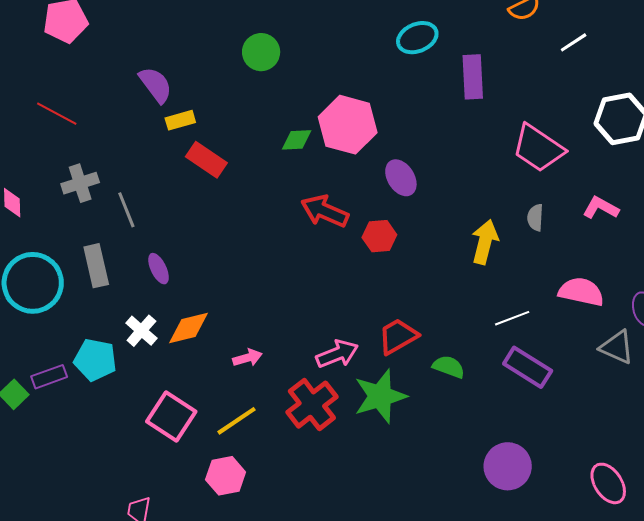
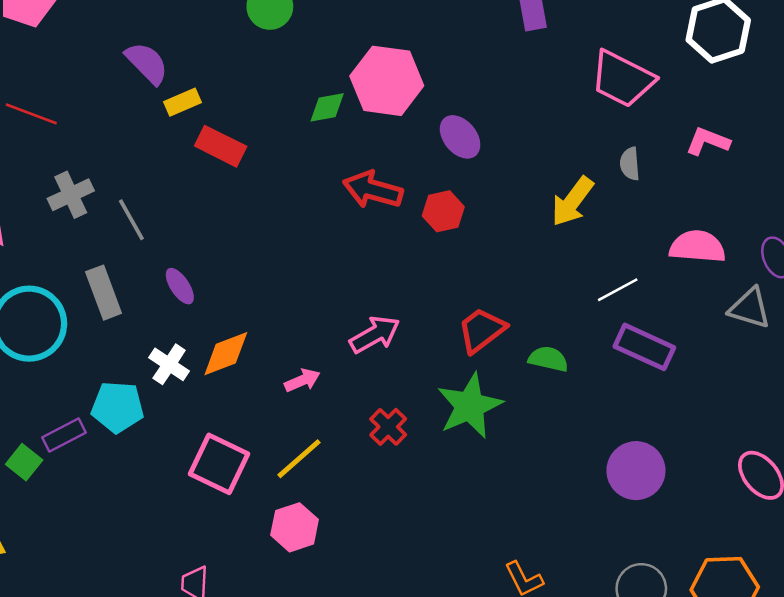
yellow arrow: (485, 242) -> (572, 201), turned -150
pink arrow: (337, 354) -> (375, 334), moved
red cross: (312, 405) -> (388, 427), size x0.6

